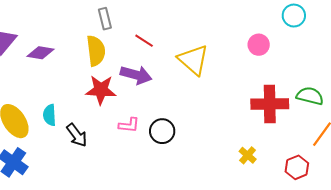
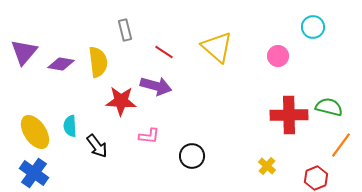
yellow semicircle: (96, 51) -> (98, 62), moved
yellow triangle: (193, 60) -> (217, 47), moved
black circle: (162, 131) -> (192, 156), moved

